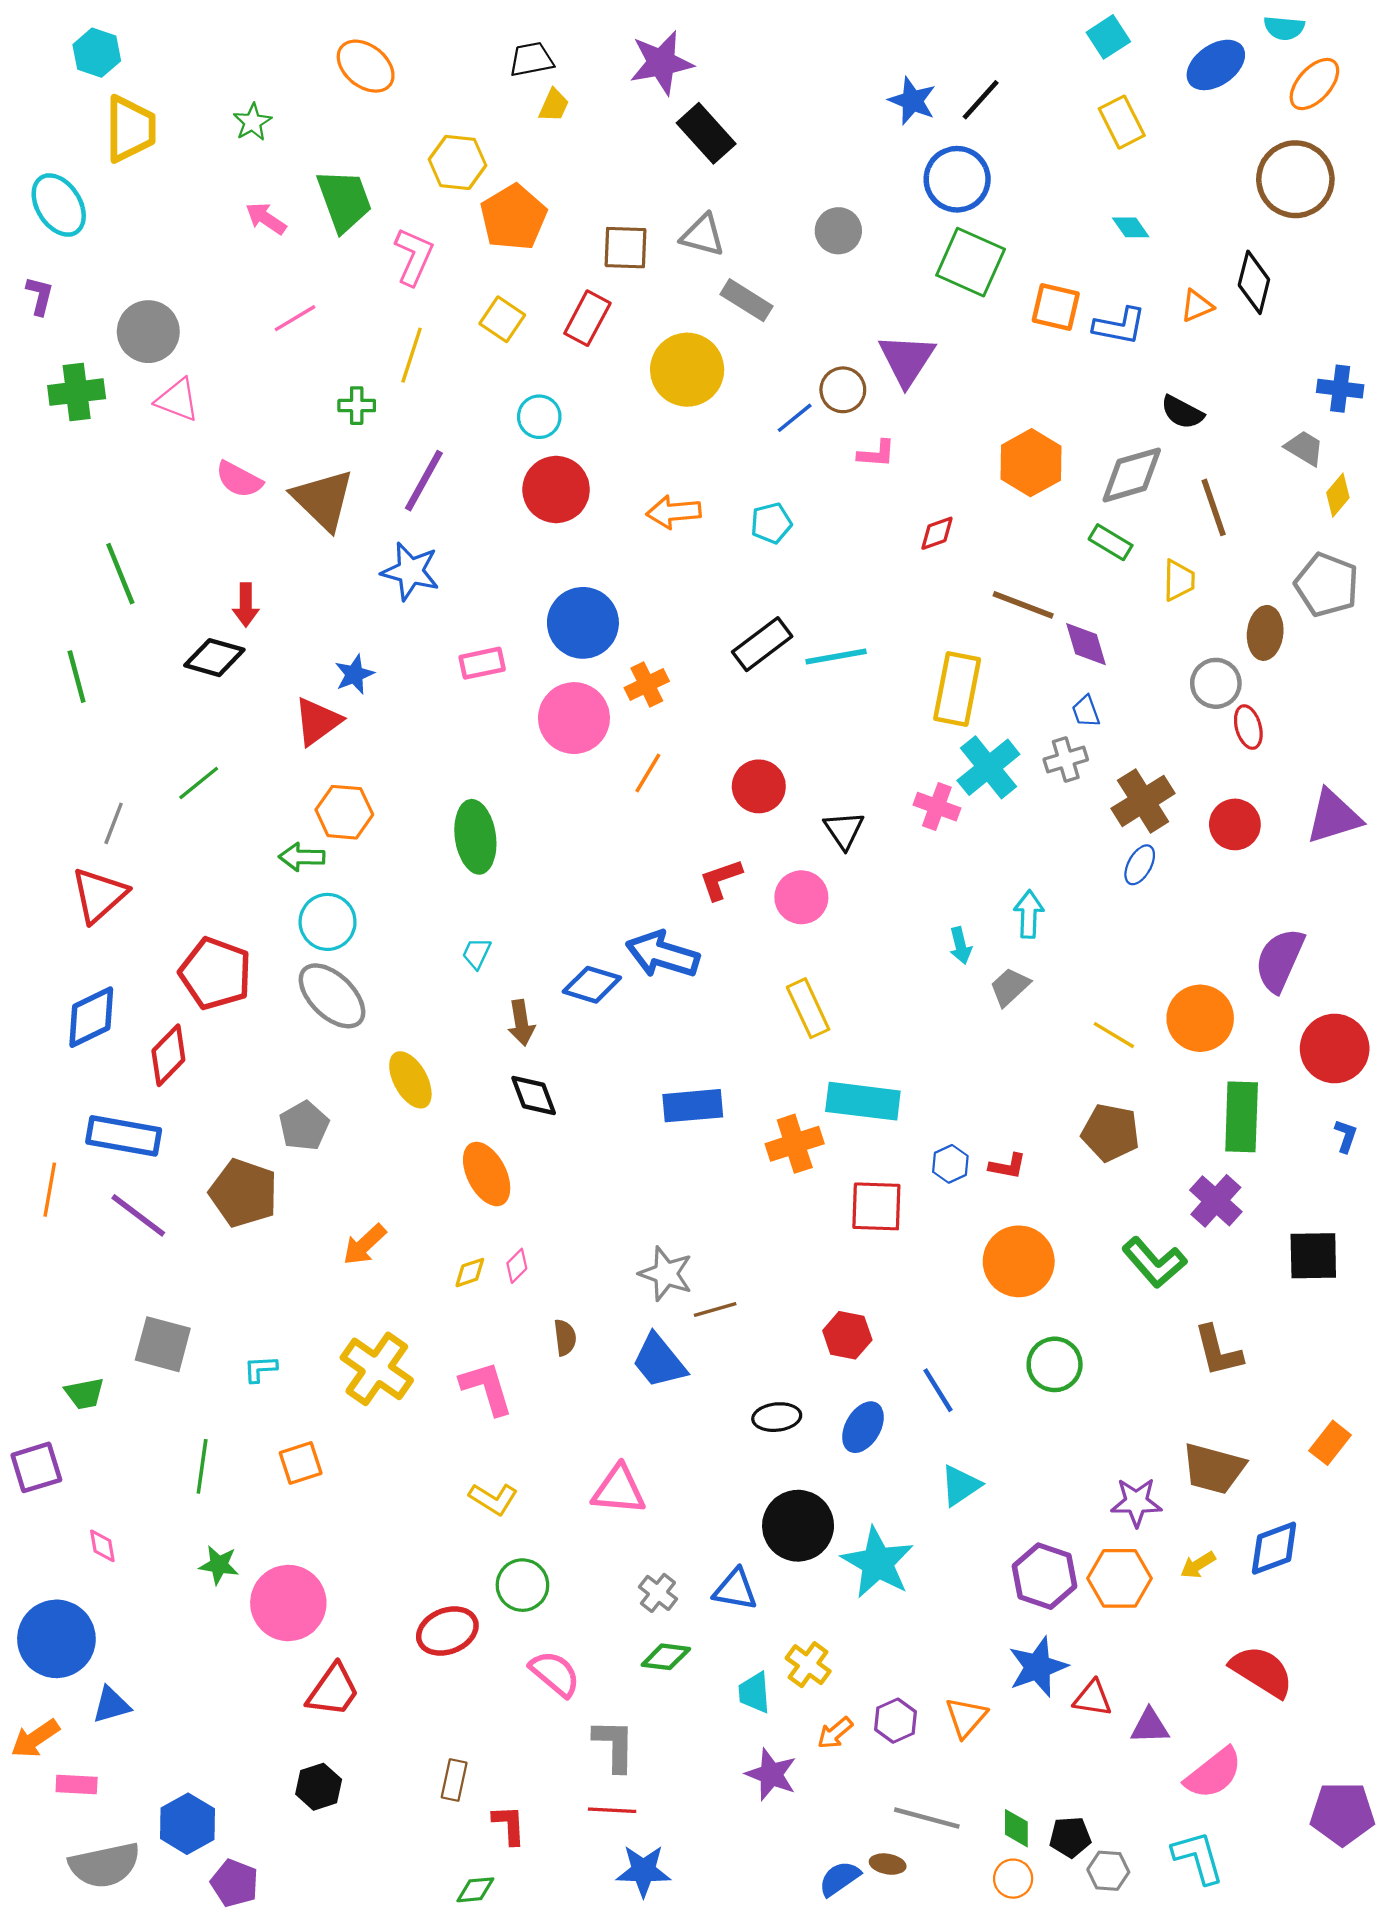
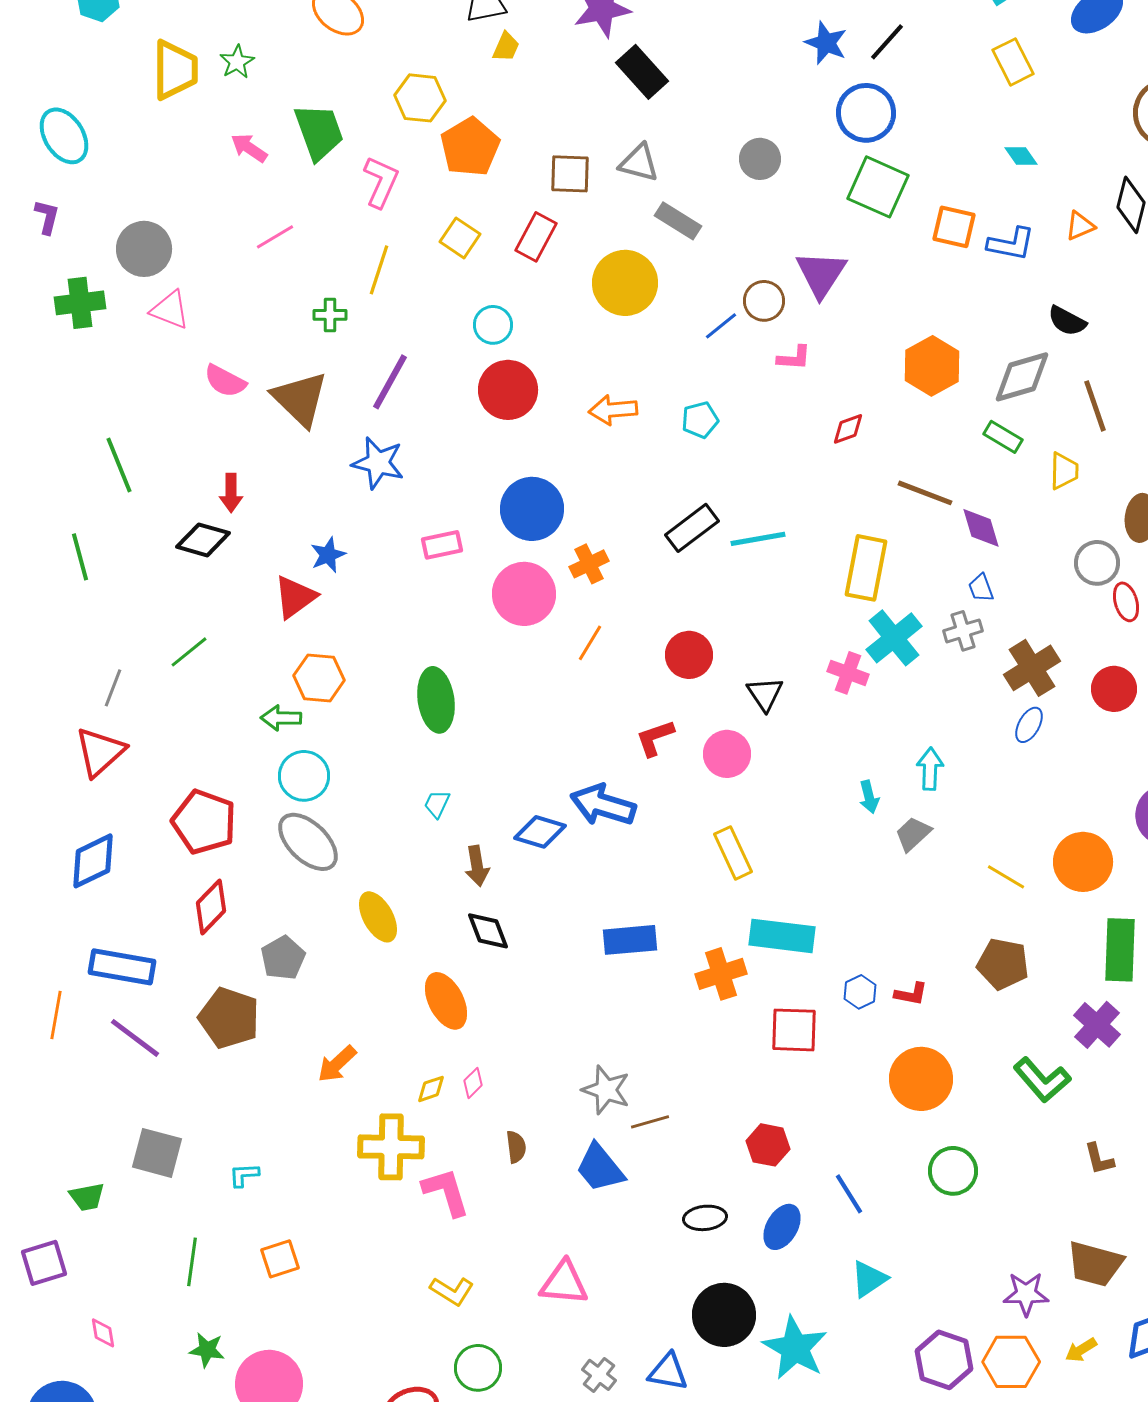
yellow trapezoid: (130, 129) -> (175, 70), moved
red diamond: (168, 1055) -> (211, 907), moved
brown L-shape: (1218, 1351) -> (1099, 1159), size x0.7
yellow cross: (377, 1369) -> (391, 1147), moved, turned -34

